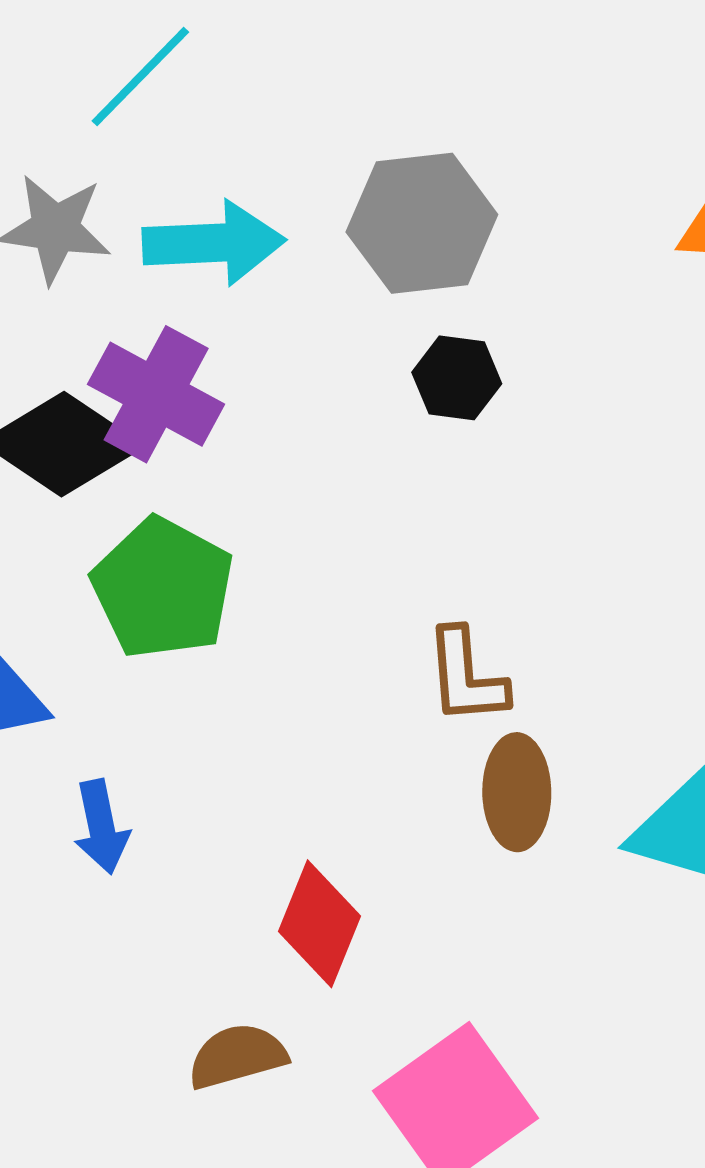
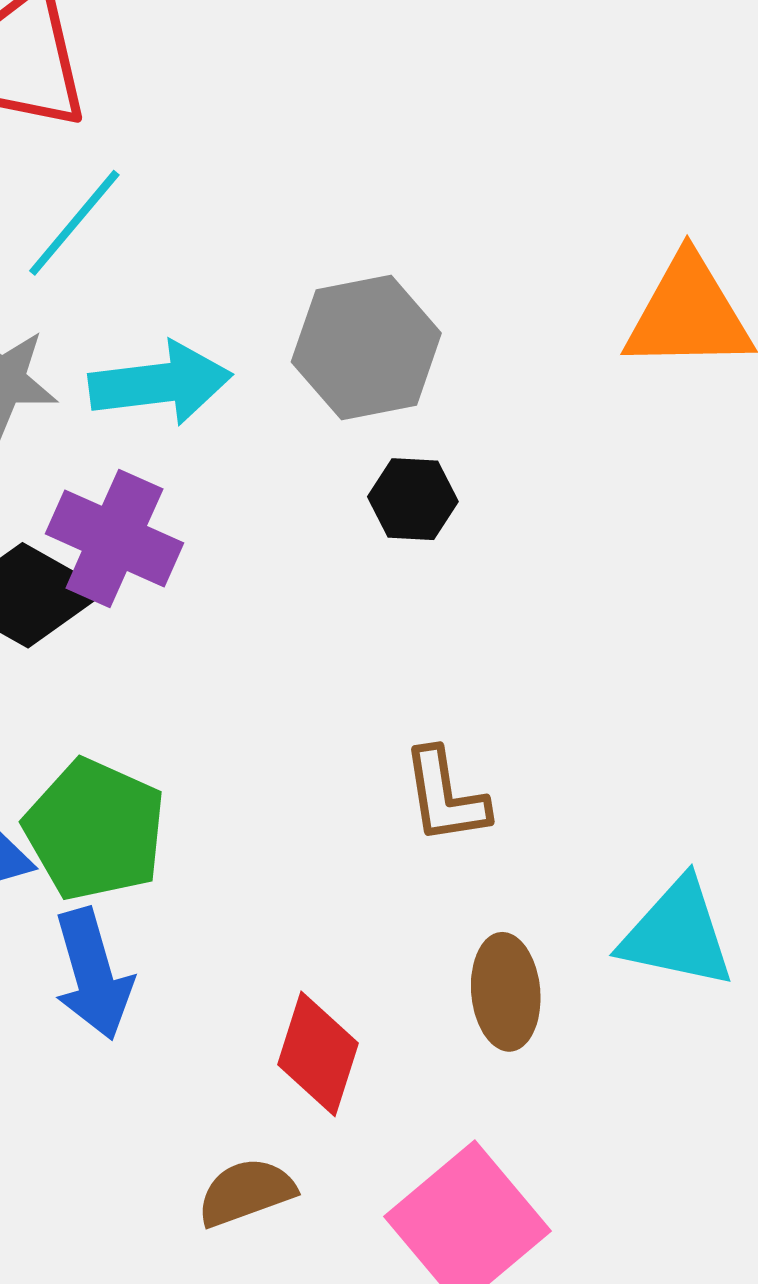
green pentagon: (163, 588) -> (95, 830), moved
brown ellipse: (517, 792) -> (506, 992), moved
blue arrow: (101, 827) -> (93, 974), size x1.4

